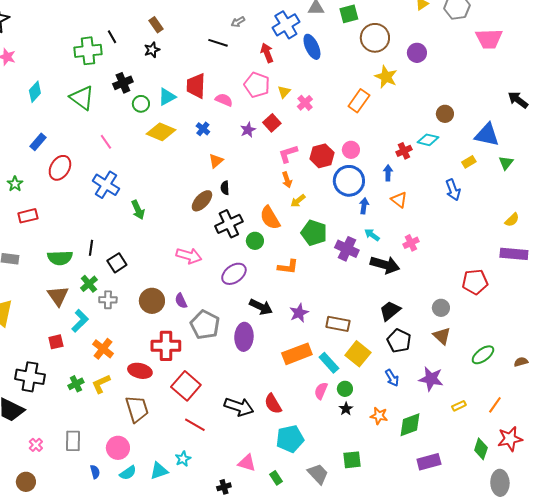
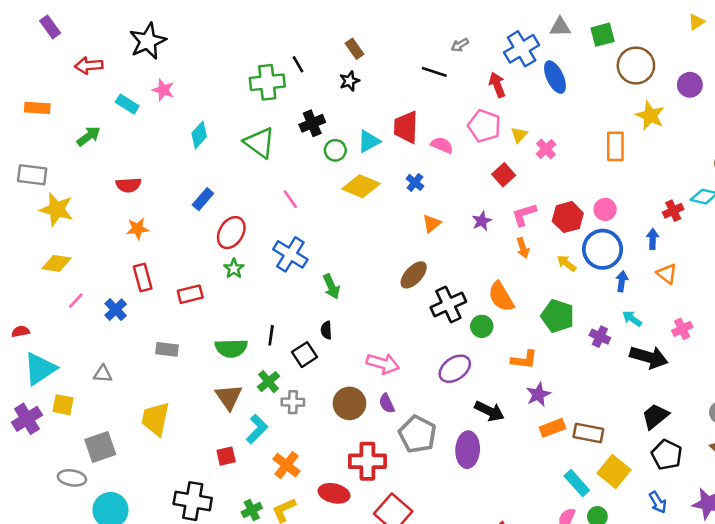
orange rectangle: (359, 101) -> (615, 146), turned -35
purple star: (248, 130) -> (482, 221), moved
green star: (15, 184) -> (234, 269), moved
black semicircle: (225, 188) -> (326, 330), moved
yellow arrow: (298, 201) -> (567, 263), moved, turned 77
purple cross: (347, 249) -> (600, 337), size x0.7
pink arrow: (189, 256) -> (383, 364), moved
purple star: (299, 313) -> (538, 394), moved
orange rectangle: (297, 354) -> (552, 428), moved, size x0.7

